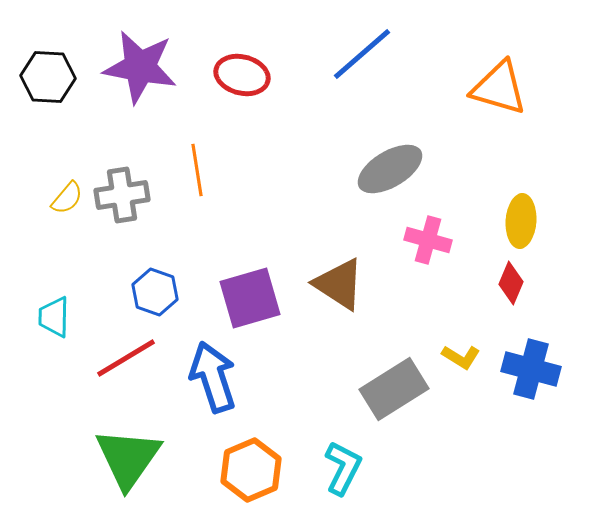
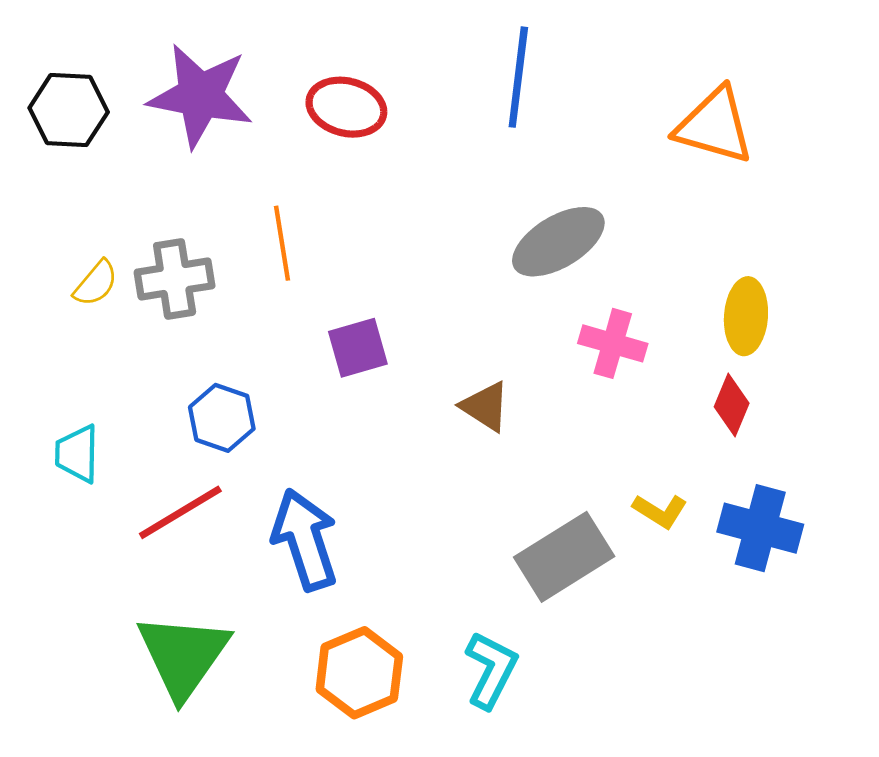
blue line: (362, 54) -> (518, 77), turned -42
brown triangle: (339, 284) -> (485, 406), size x0.7
purple square: (250, 298) -> (358, 348), moved, size x0.7

